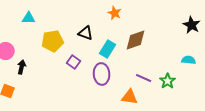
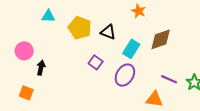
yellow pentagon: (53, 41) -> (80, 28), moved, turned 30
purple ellipse: (102, 74) -> (125, 75), turned 35

